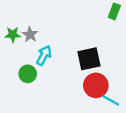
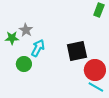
green star: (13, 35) -> (12, 38), moved
red circle: (96, 85) -> (95, 70), moved

